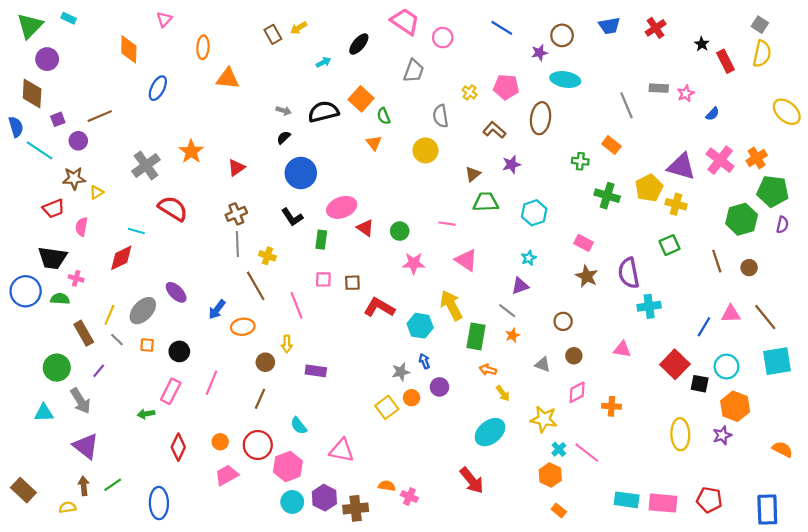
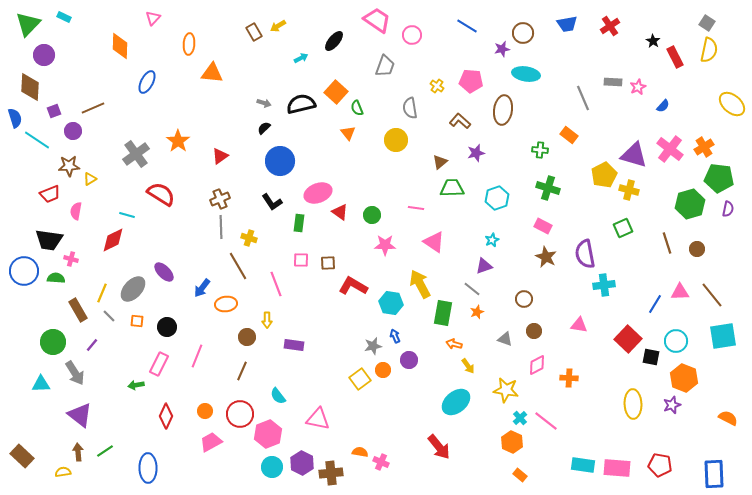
green cross: (607, 196) -> (548, 188), moved

